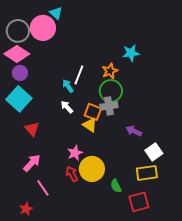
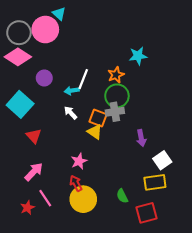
purple circle: (20, 73) -> (44, 78), moved
cyan arrow: (68, 86) -> (72, 91), turned -64
purple arrow: (134, 131) -> (141, 138), turned -126
yellow circle: (92, 169) -> (83, 199), moved
red star: (26, 209) -> (27, 208), moved

